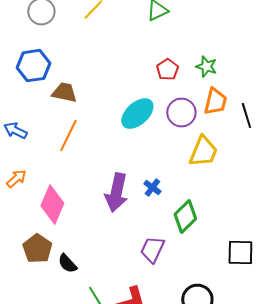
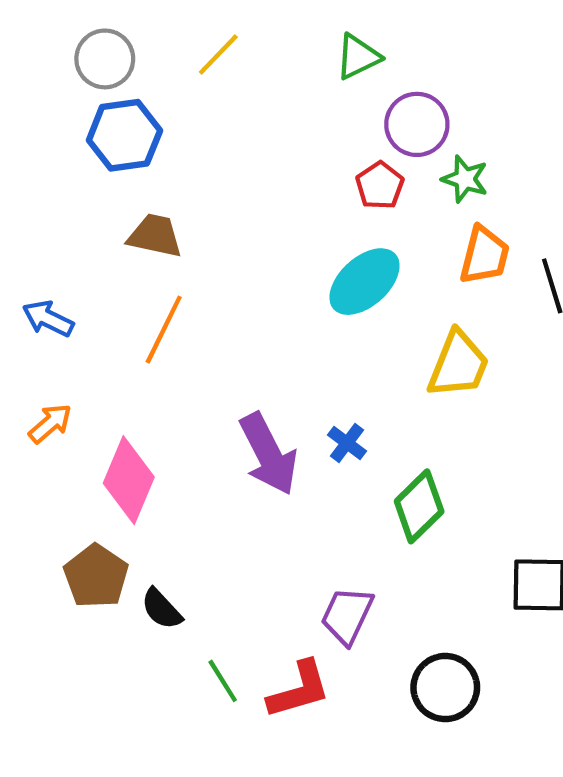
blue hexagon: (33, 66) -> (124, 135), moved
purple circle: (181, 113) -> (417, 124), moved
cyan ellipse: (137, 114) -> (365, 282), moved
purple arrow: (116, 193) -> (268, 454), turned -39
purple trapezoid: (152, 250) -> (347, 615), moved

